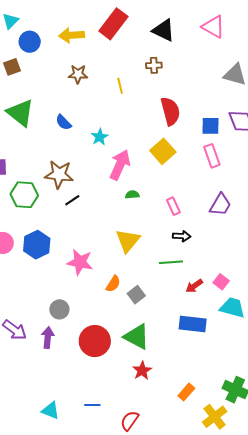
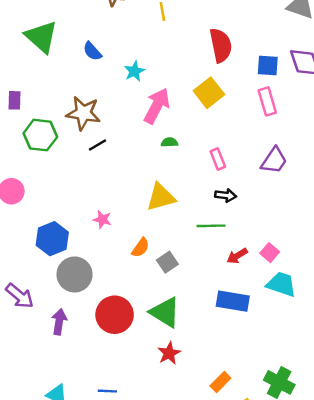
yellow triangle: (128, 241) -> (161, 197), turned 32
blue hexagon: (37, 245) -> (52, 239), moved
pink star: (80, 262) -> (102, 219), size x0.6
gray circle: (59, 309) -> (75, 274), size x1.5
purple arrow: (48, 338) -> (59, 322), moved

